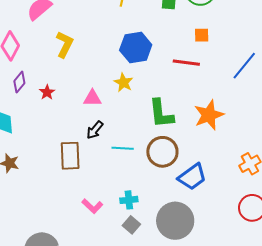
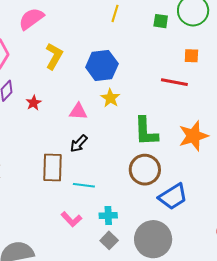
blue hexagon: (136, 48) -> (102, 66), moved
cyan line: (123, 148) -> (84, 185), moved

